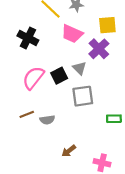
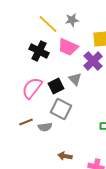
black cross: (28, 38) -> (39, 51), moved
gray square: (83, 96) -> (61, 109), moved, turned 35
brown arrow: (69, 151) -> (65, 156), turned 48

